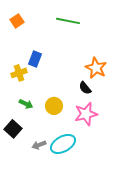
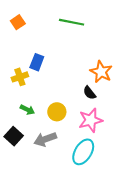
cyan ellipse: (63, 144) -> (83, 152), moved, turned -30
gray arrow: (39, 145) -> (45, 139), moved, size x1.5

